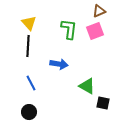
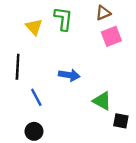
brown triangle: (99, 11) -> (103, 13), moved
green L-shape: (69, 29) -> (63, 19), moved
black line: (28, 46) -> (18, 67), moved

